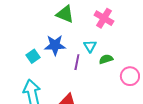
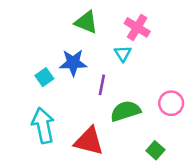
cyan triangle: (90, 46) -> (123, 54), moved
green semicircle: (106, 59) -> (125, 111), moved, size x1.6

